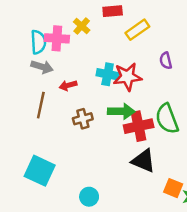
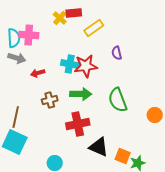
yellow cross: (82, 26) -> (60, 18), moved
brown line: (41, 105) -> (16, 117), moved
red cross: (139, 126) -> (78, 124), moved
black triangle: (143, 161) -> (99, 147), moved

